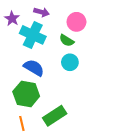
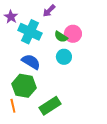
purple arrow: (42, 12) -> (49, 11), moved, turned 120
pink circle: (76, 22) -> (73, 34), moved
orange line: (22, 123) -> (13, 106), moved

